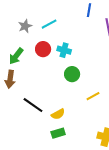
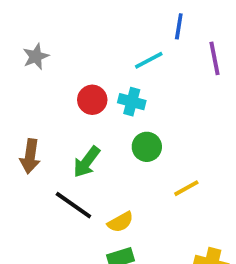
cyan line: (49, 24) -> (149, 60), moved
gray star: (25, 26) -> (36, 56), moved
green arrow: (16, 56) -> (87, 162), moved

